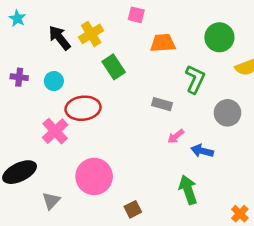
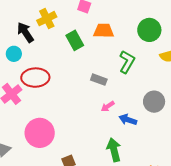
black arrow: (60, 38) -> (25, 32), moved
green rectangle: (114, 67) -> (75, 40), moved
gray circle: (227, 113) -> (154, 102), moved

